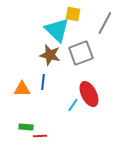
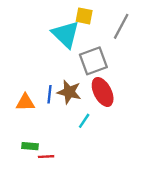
brown star: (50, 55) -> (69, 92), moved
red ellipse: (89, 94) -> (103, 92), moved

